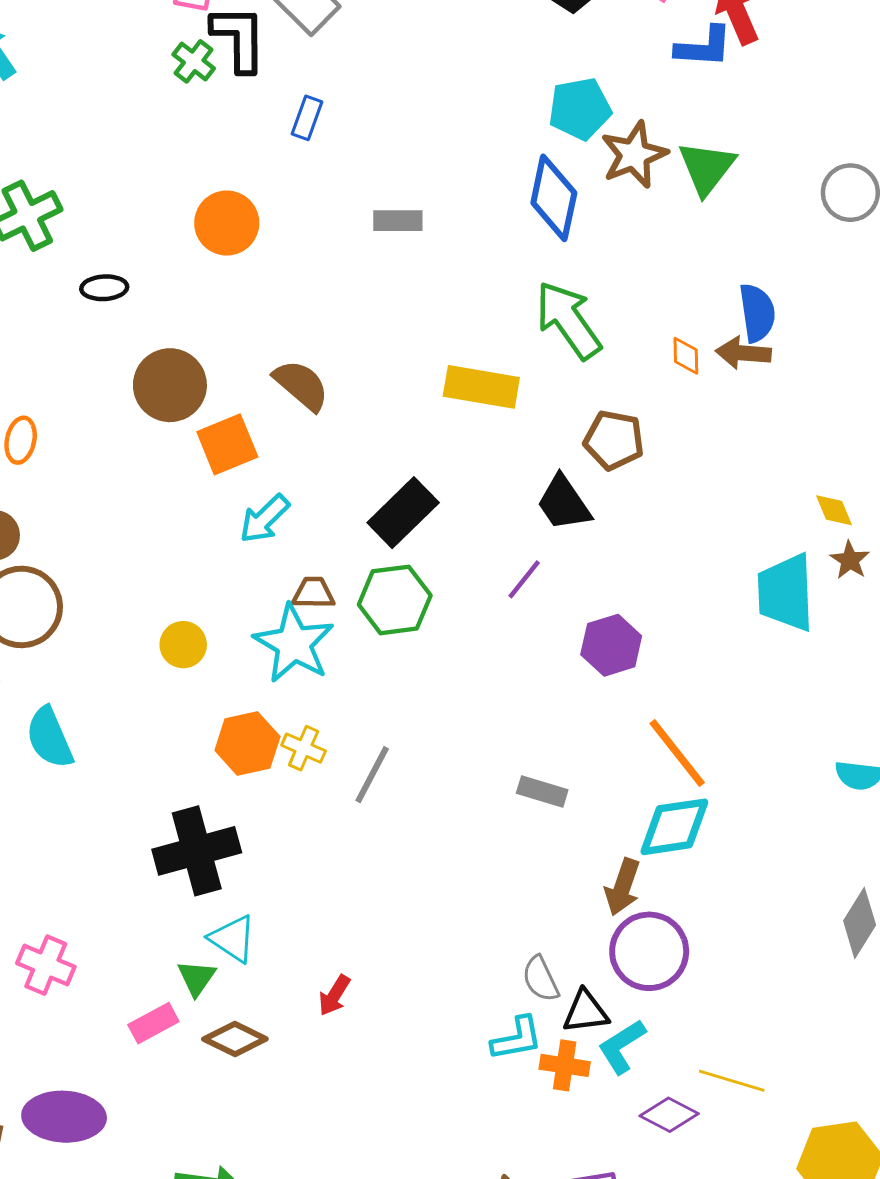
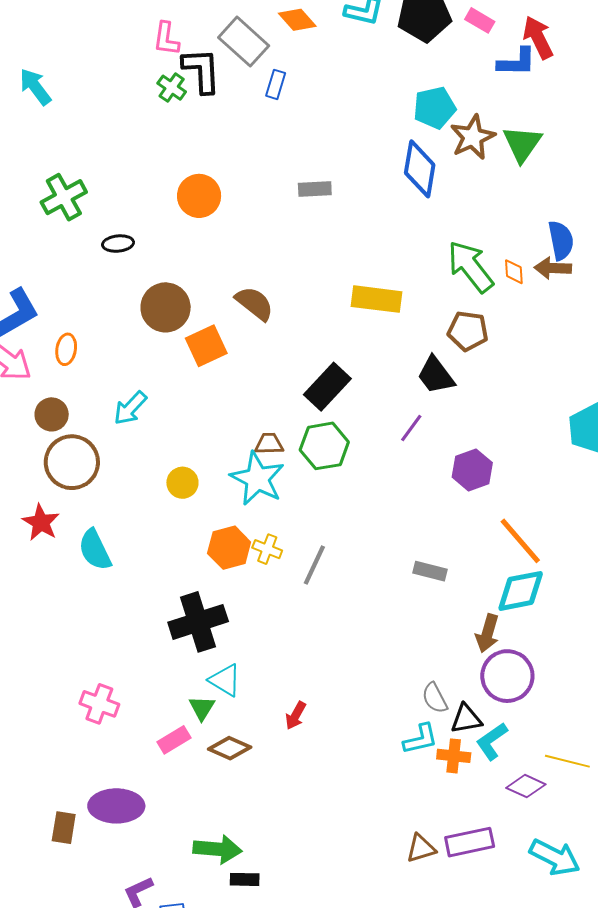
blue rectangle: (307, 118) -> (276, 84), moved
green arrow: (568, 320) -> (470, 267), moved
cyan arrow: (264, 519) -> (130, 408), moved

